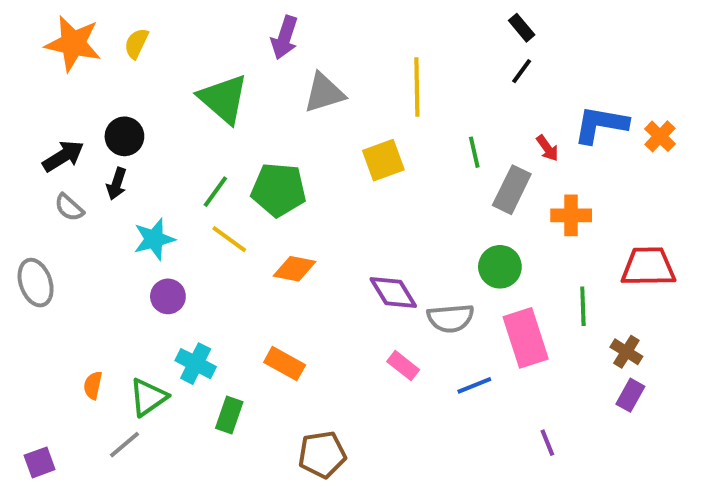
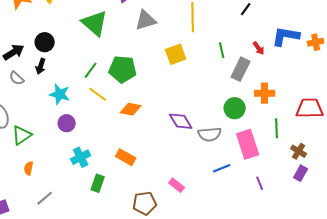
orange cross: (660, 136) -> (316, 42), turned 35
orange cross: (571, 215) -> (265, 93), moved
cyan star: (154, 239) -> (60, 94), turned 30
cyan cross: (196, 364) -> (81, 157), turned 36
pink rectangle: (403, 366) -> (177, 185), moved
green triangle: (148, 397) -> (22, 135), moved
purple line: (547, 443) -> (260, 183), moved

